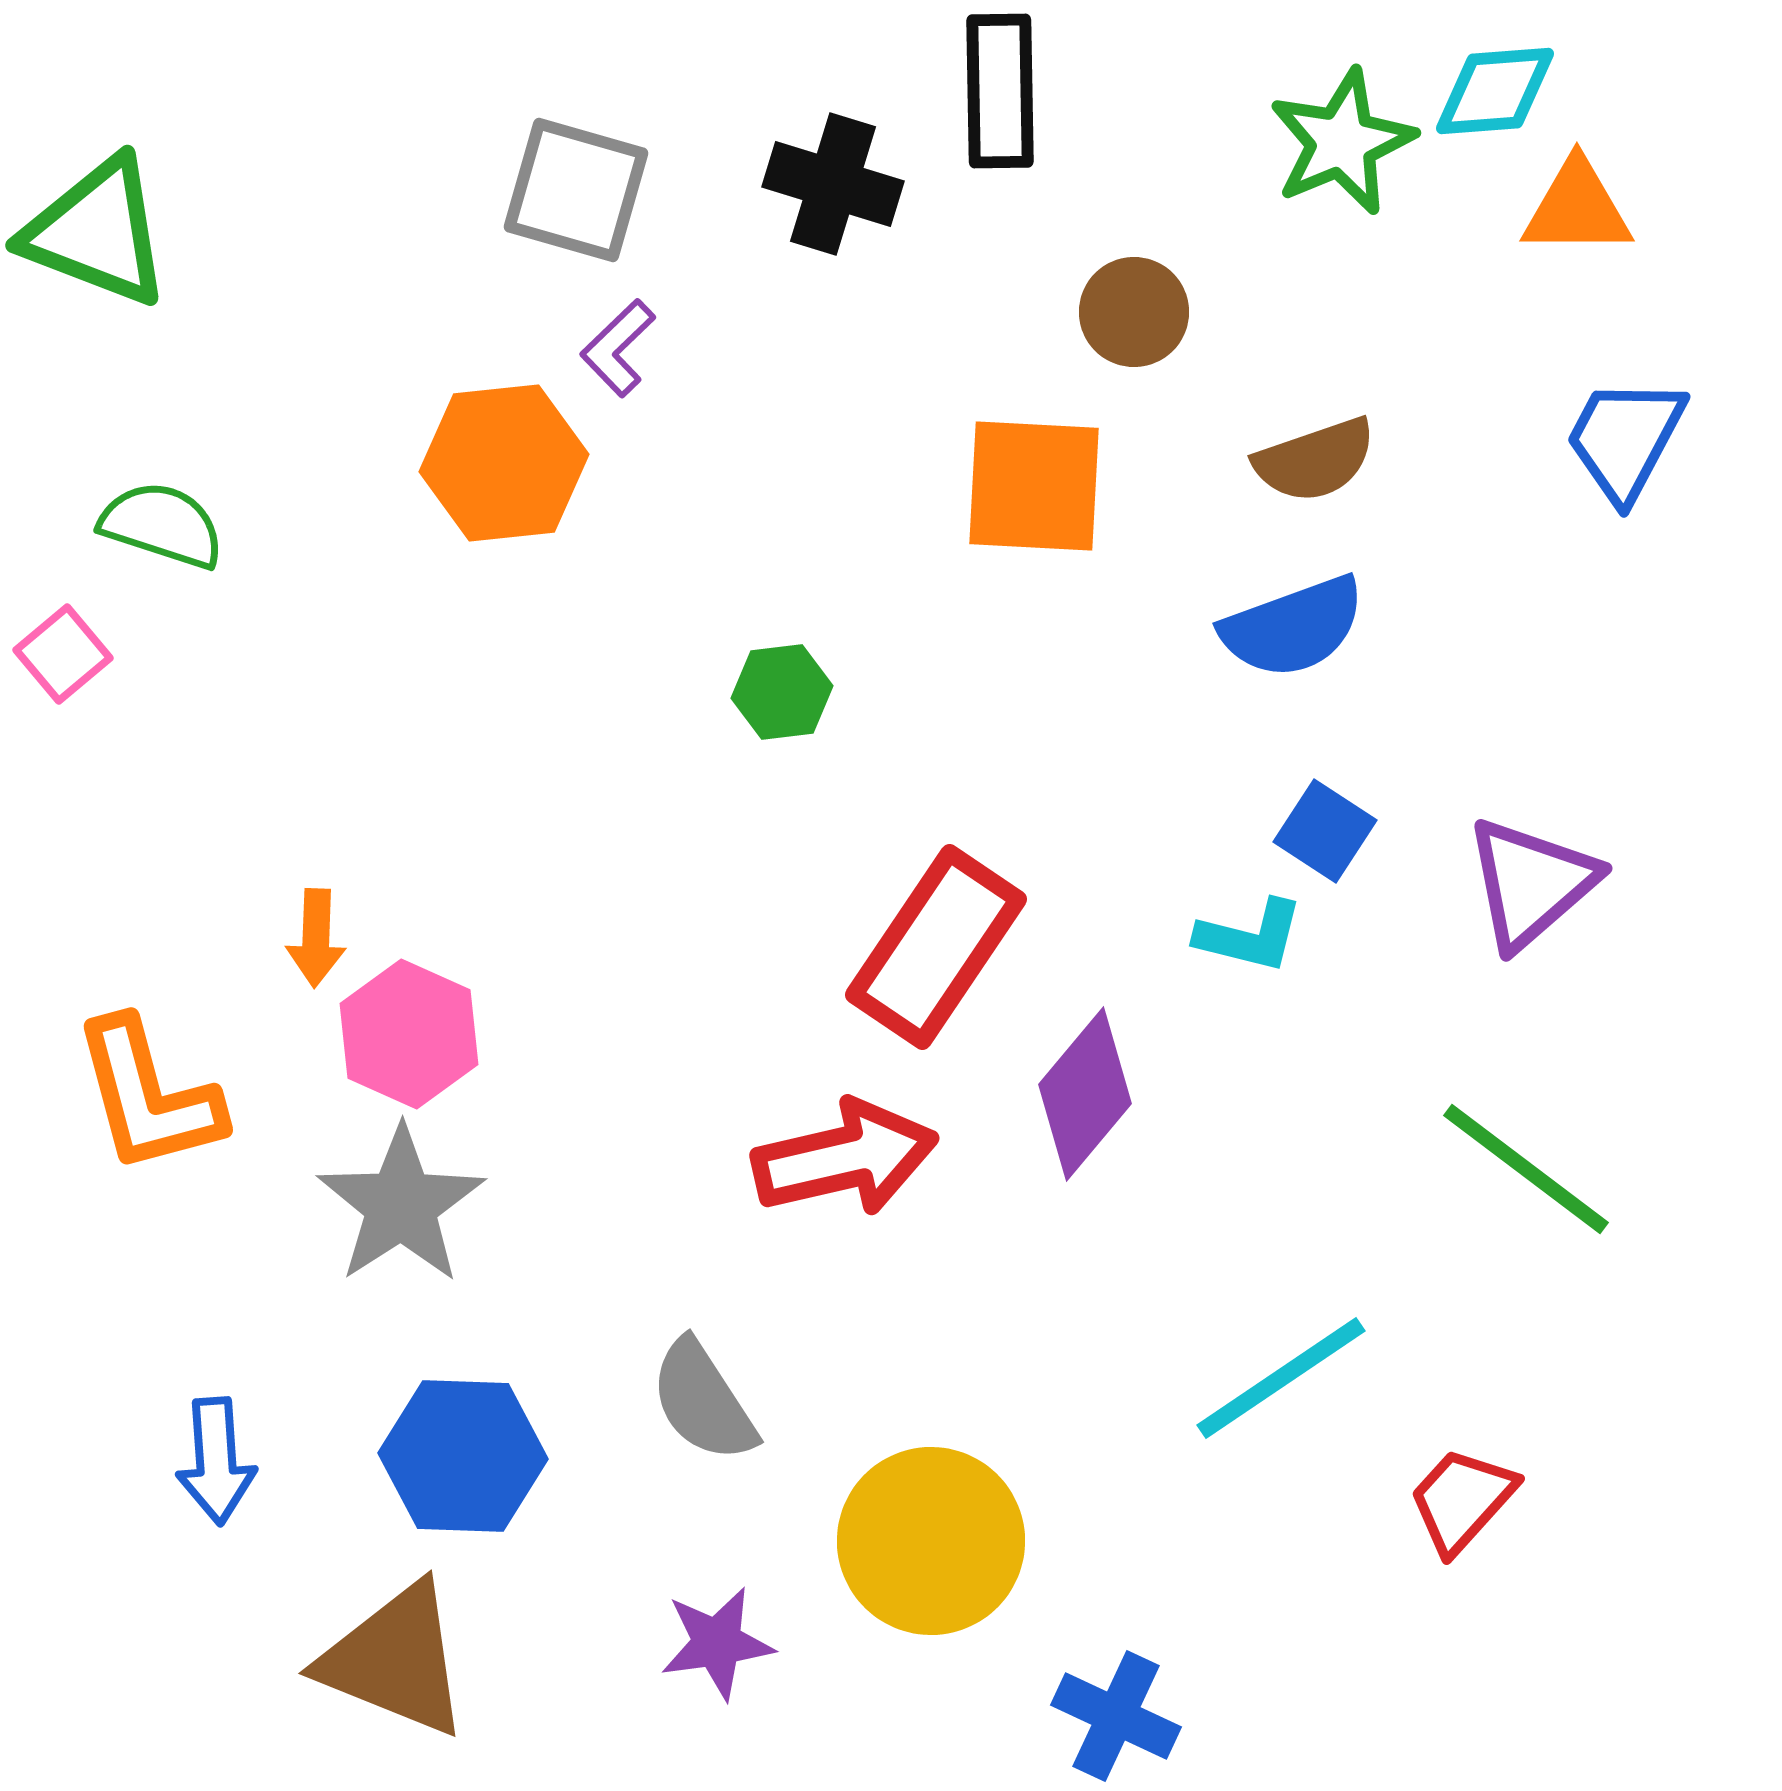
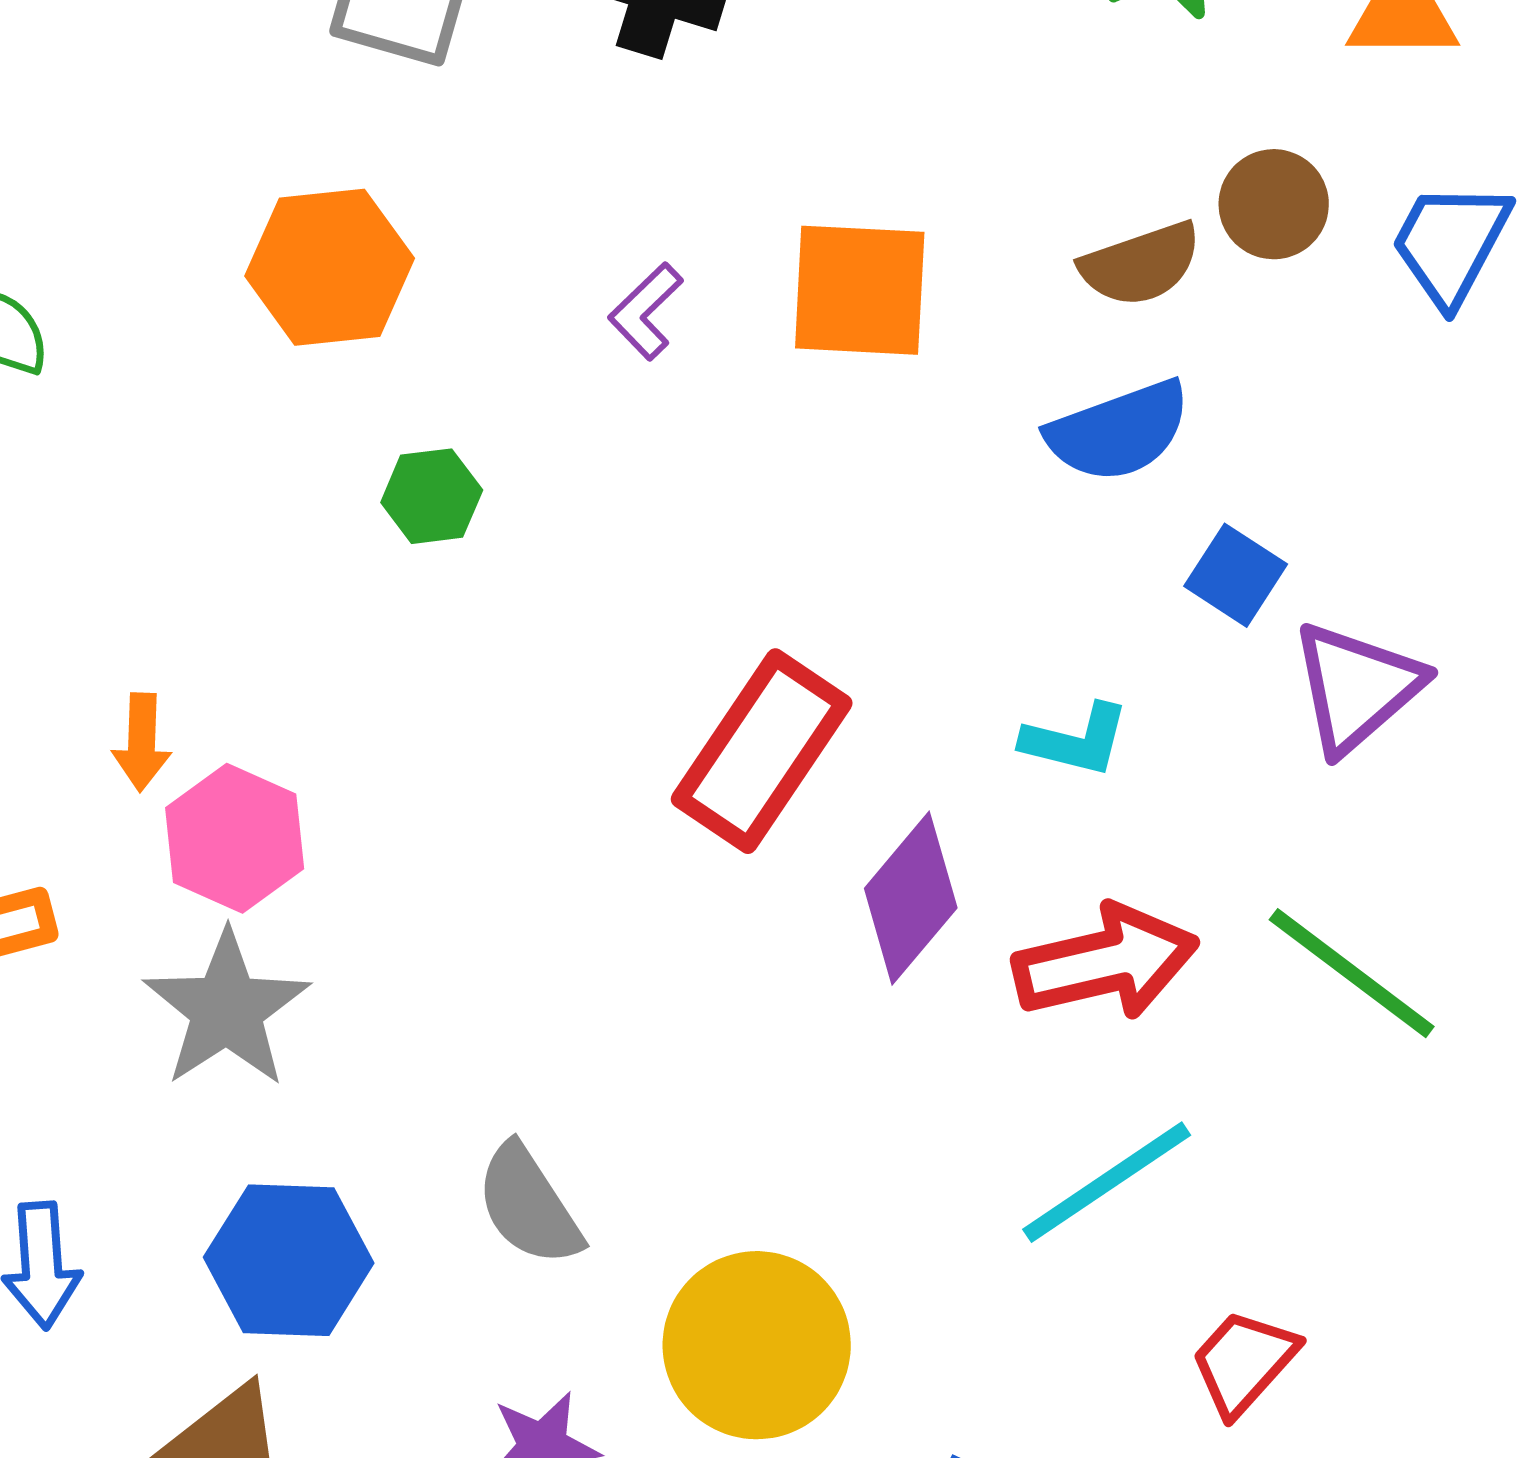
brown circle: (1134, 312) -> (1274, 204), moved
purple L-shape: (618, 348) -> (646, 311), moved
green hexagon: (782, 692) -> (432, 496), moved
blue square: (1325, 831) -> (1236, 575), moved
red arrow: (845, 1158) -> (1106, 962), moved
red trapezoid: (1462, 1500) -> (1244, 1362), moved

